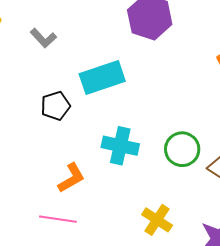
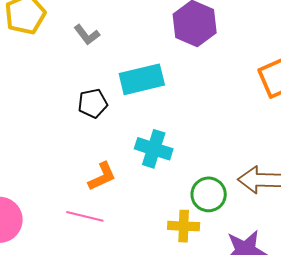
green circle: (182, 149) -> (209, 194), moved
yellow cross: (157, 220) -> (184, 226), turned -36

